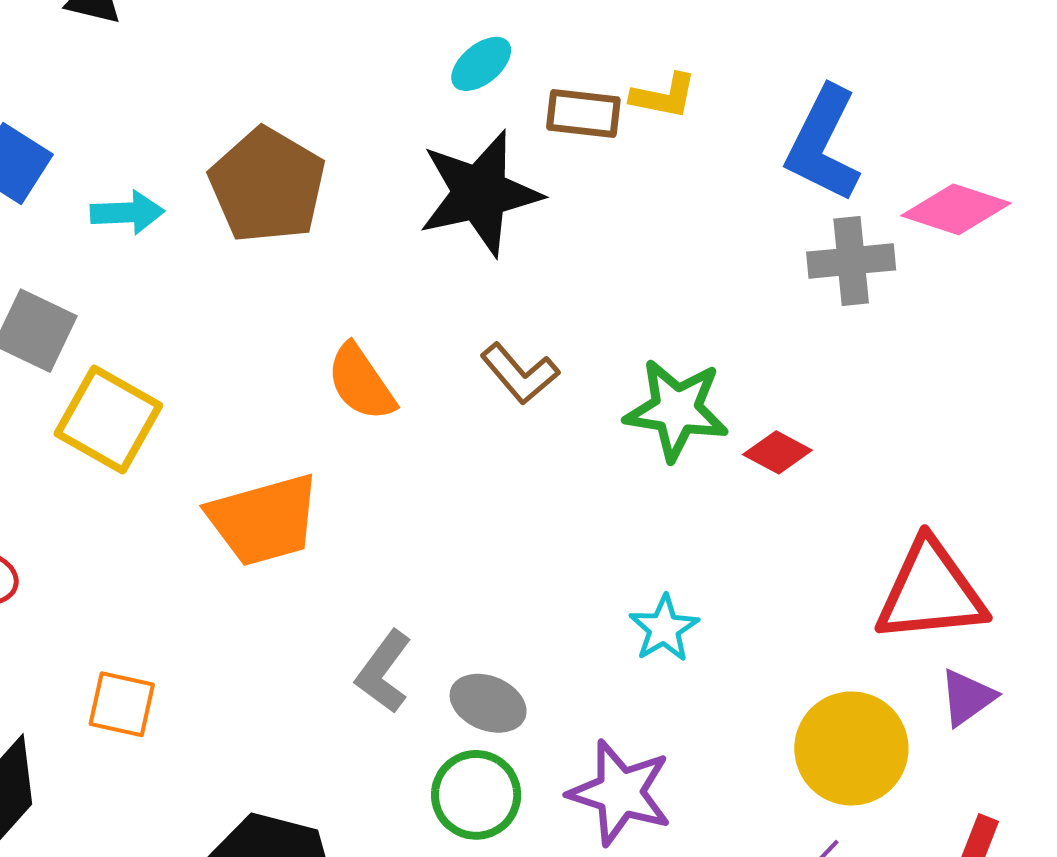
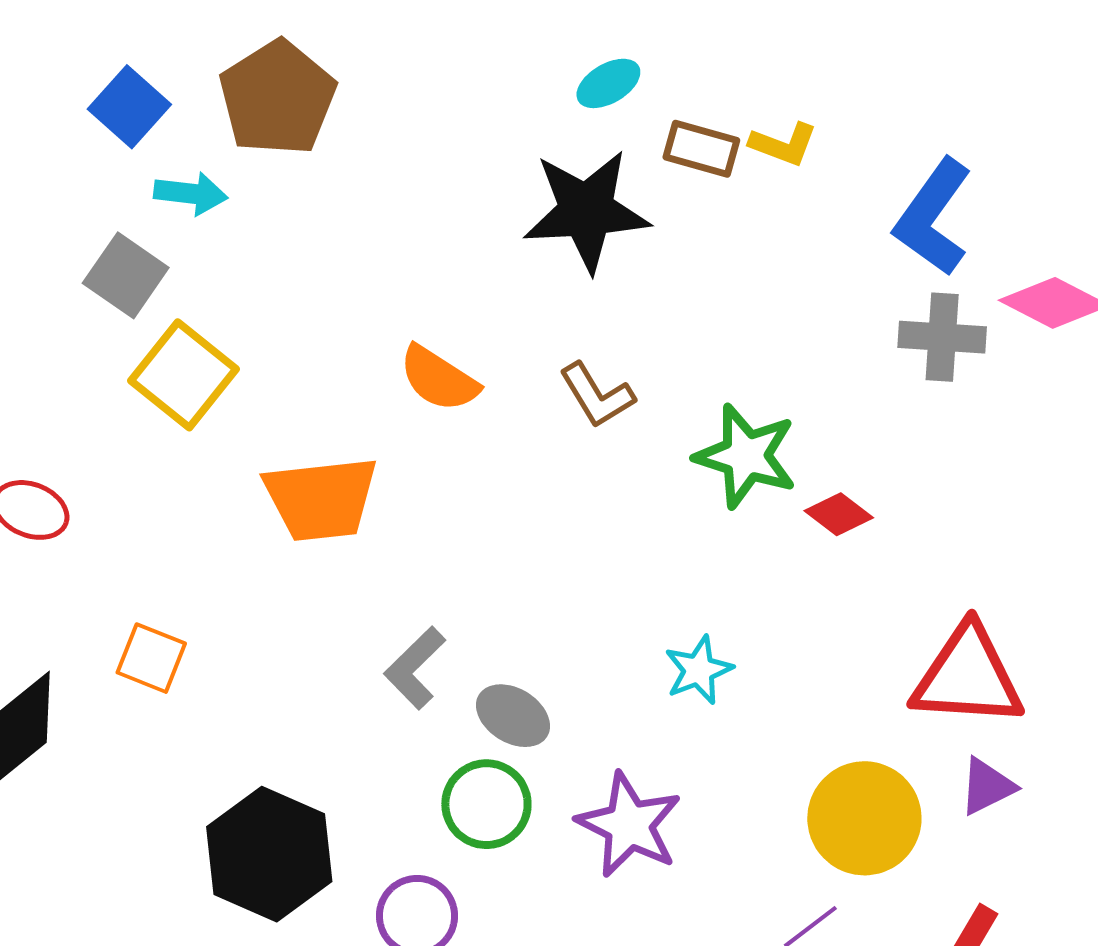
brown pentagon: (267, 185) -> (277, 98), moved
cyan arrow: (127, 213) -> (191, 193), moved
orange semicircle: (361, 382) -> (439, 379), turned -32

